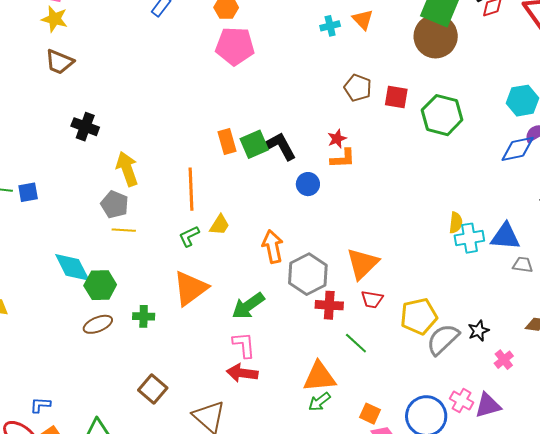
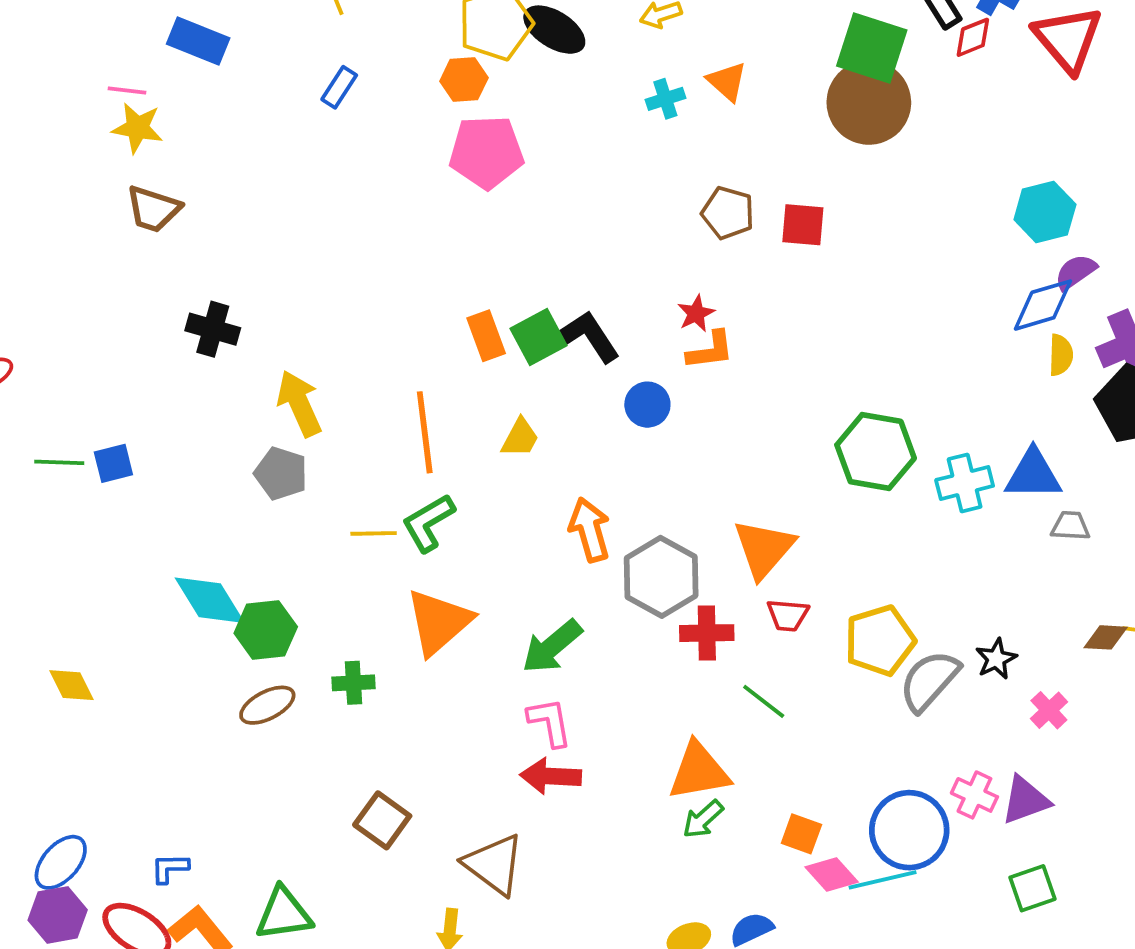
green hexagon: (442, 115) -> (876, 452), moved
yellow semicircle: (456, 223) -> (1061, 355), moved
yellow trapezoid: (220, 225) -> (520, 438), moved
yellow line: (124, 230) -> (374, 533), moved
green L-shape: (189, 236) -> (428, 523), size x1.4

